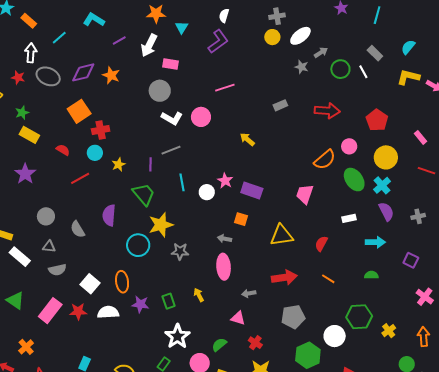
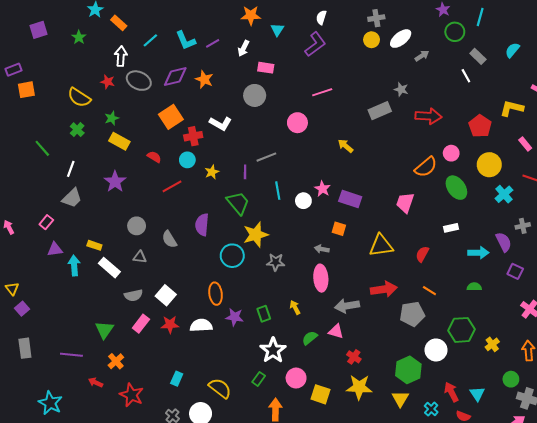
cyan L-shape: (94, 20) -> (186, 40), moved, turned -145
white arrow: (149, 45) -> (244, 48), size x0.7
gray star: (302, 67) -> (401, 89), moved
green circle: (340, 69) -> (455, 32), moved
yellow L-shape: (408, 77) -> (512, 108), moved
gray rectangle: (280, 105) -> (380, 111), size x1.5
white L-shape: (172, 118) -> (221, 123), moved
cyan cross: (382, 185) -> (504, 194), moved
purple semicircle: (386, 211) -> (504, 242), moved
gray semicircle: (57, 270) -> (133, 295), moved
white square: (90, 284) -> (166, 295), moved
gray arrow: (249, 293) -> (347, 306), size x1.6
green triangle: (15, 301) -> (104, 330), moved, turned 30
pink rectangle: (50, 311) -> (141, 324), size x0.7
gray pentagon: (293, 317) -> (412, 314), moved
green semicircle: (219, 345) -> (310, 338), moved

